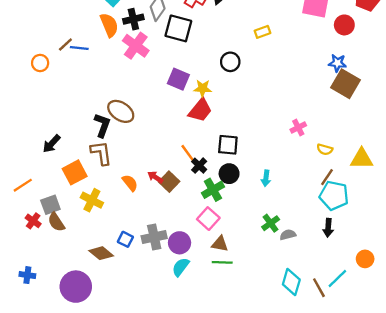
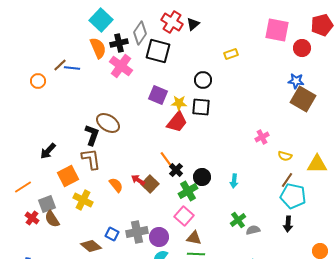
black square: (228, 145) -> (201, 107), moved

